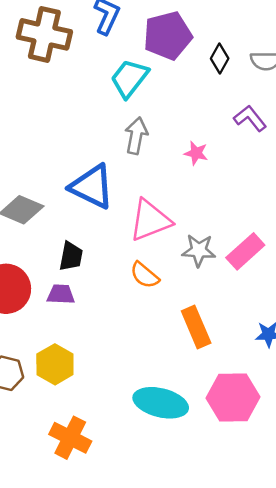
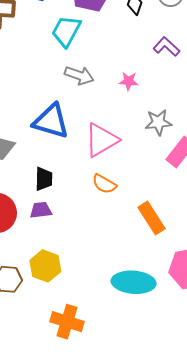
gray arrow: (136, 136) -> (79, 75), turned 108
gray star: (199, 250) -> (158, 122), moved

